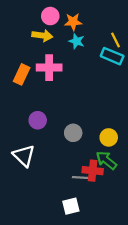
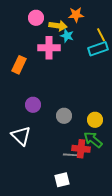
pink circle: (50, 16) -> (36, 18), moved
orange star: (73, 22) -> (76, 15), moved
yellow arrow: (42, 35) -> (58, 26), moved
cyan rectangle: (112, 56) -> (98, 49), turned -42
pink cross: (49, 68) -> (49, 48), moved

